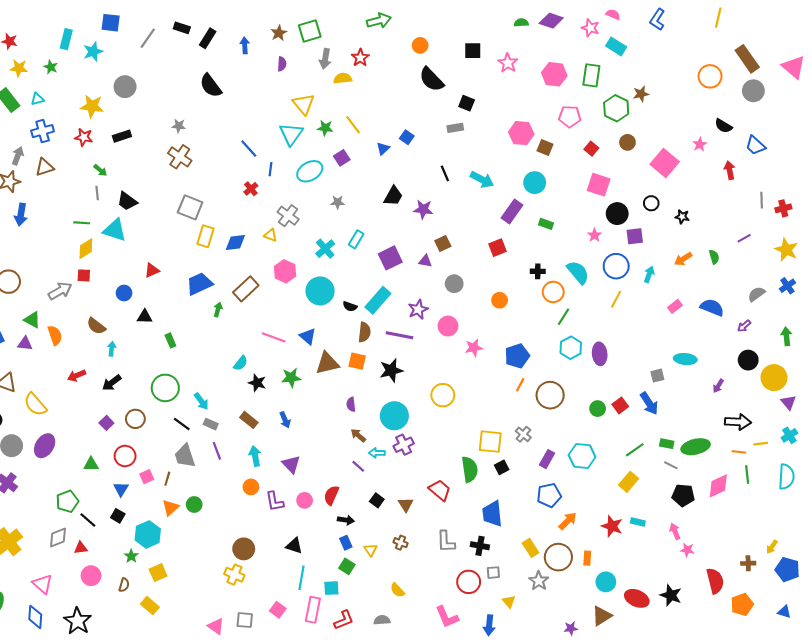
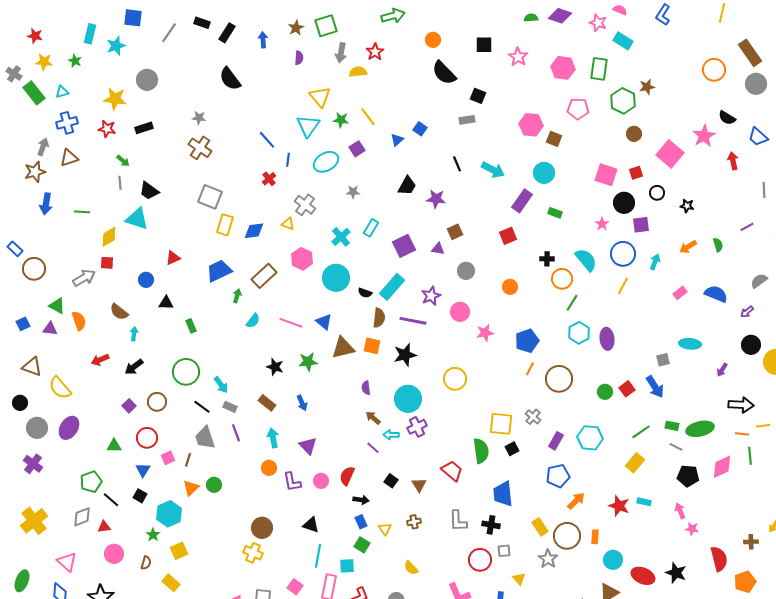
pink star: (700, 144) -> (704, 136), size x1.6
red square: (591, 149) -> (636, 173), moved, turned 32
green line: (82, 223) -> (82, 212), moved
cyan semicircle: (241, 363) -> (253, 321), moved
brown cross: (401, 543) -> (414, 522), turned -32

